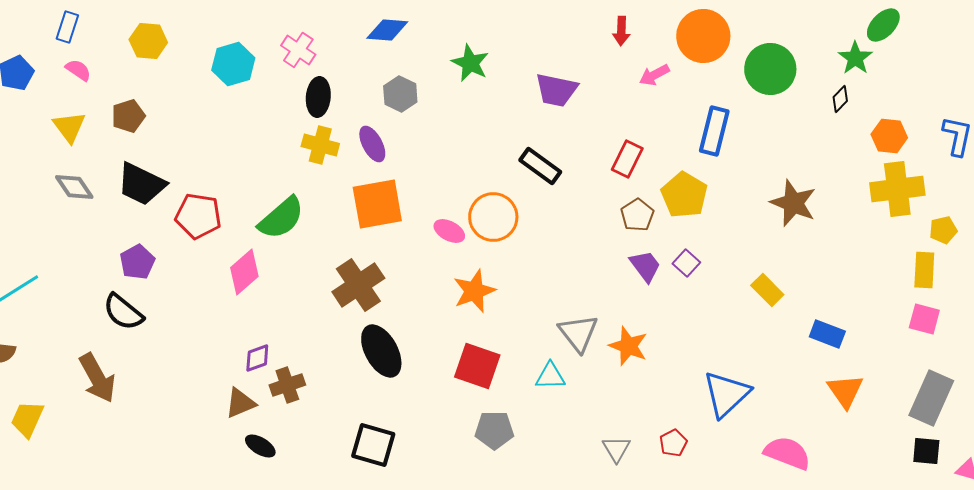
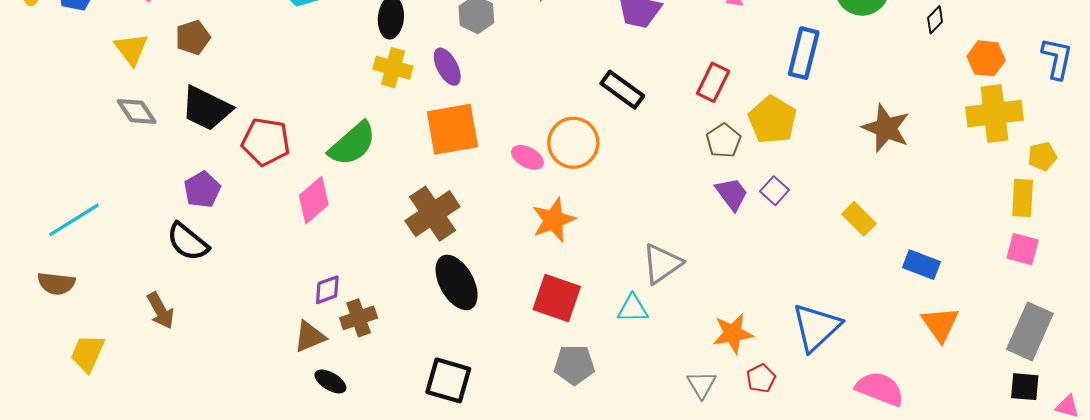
gray triangle: (578, 333) -> (662, 264), turned 33
orange star: (628, 346) -> (733, 334), moved, turned -30
brown arrow: (97, 378) -> (161, 311), size x0.7

